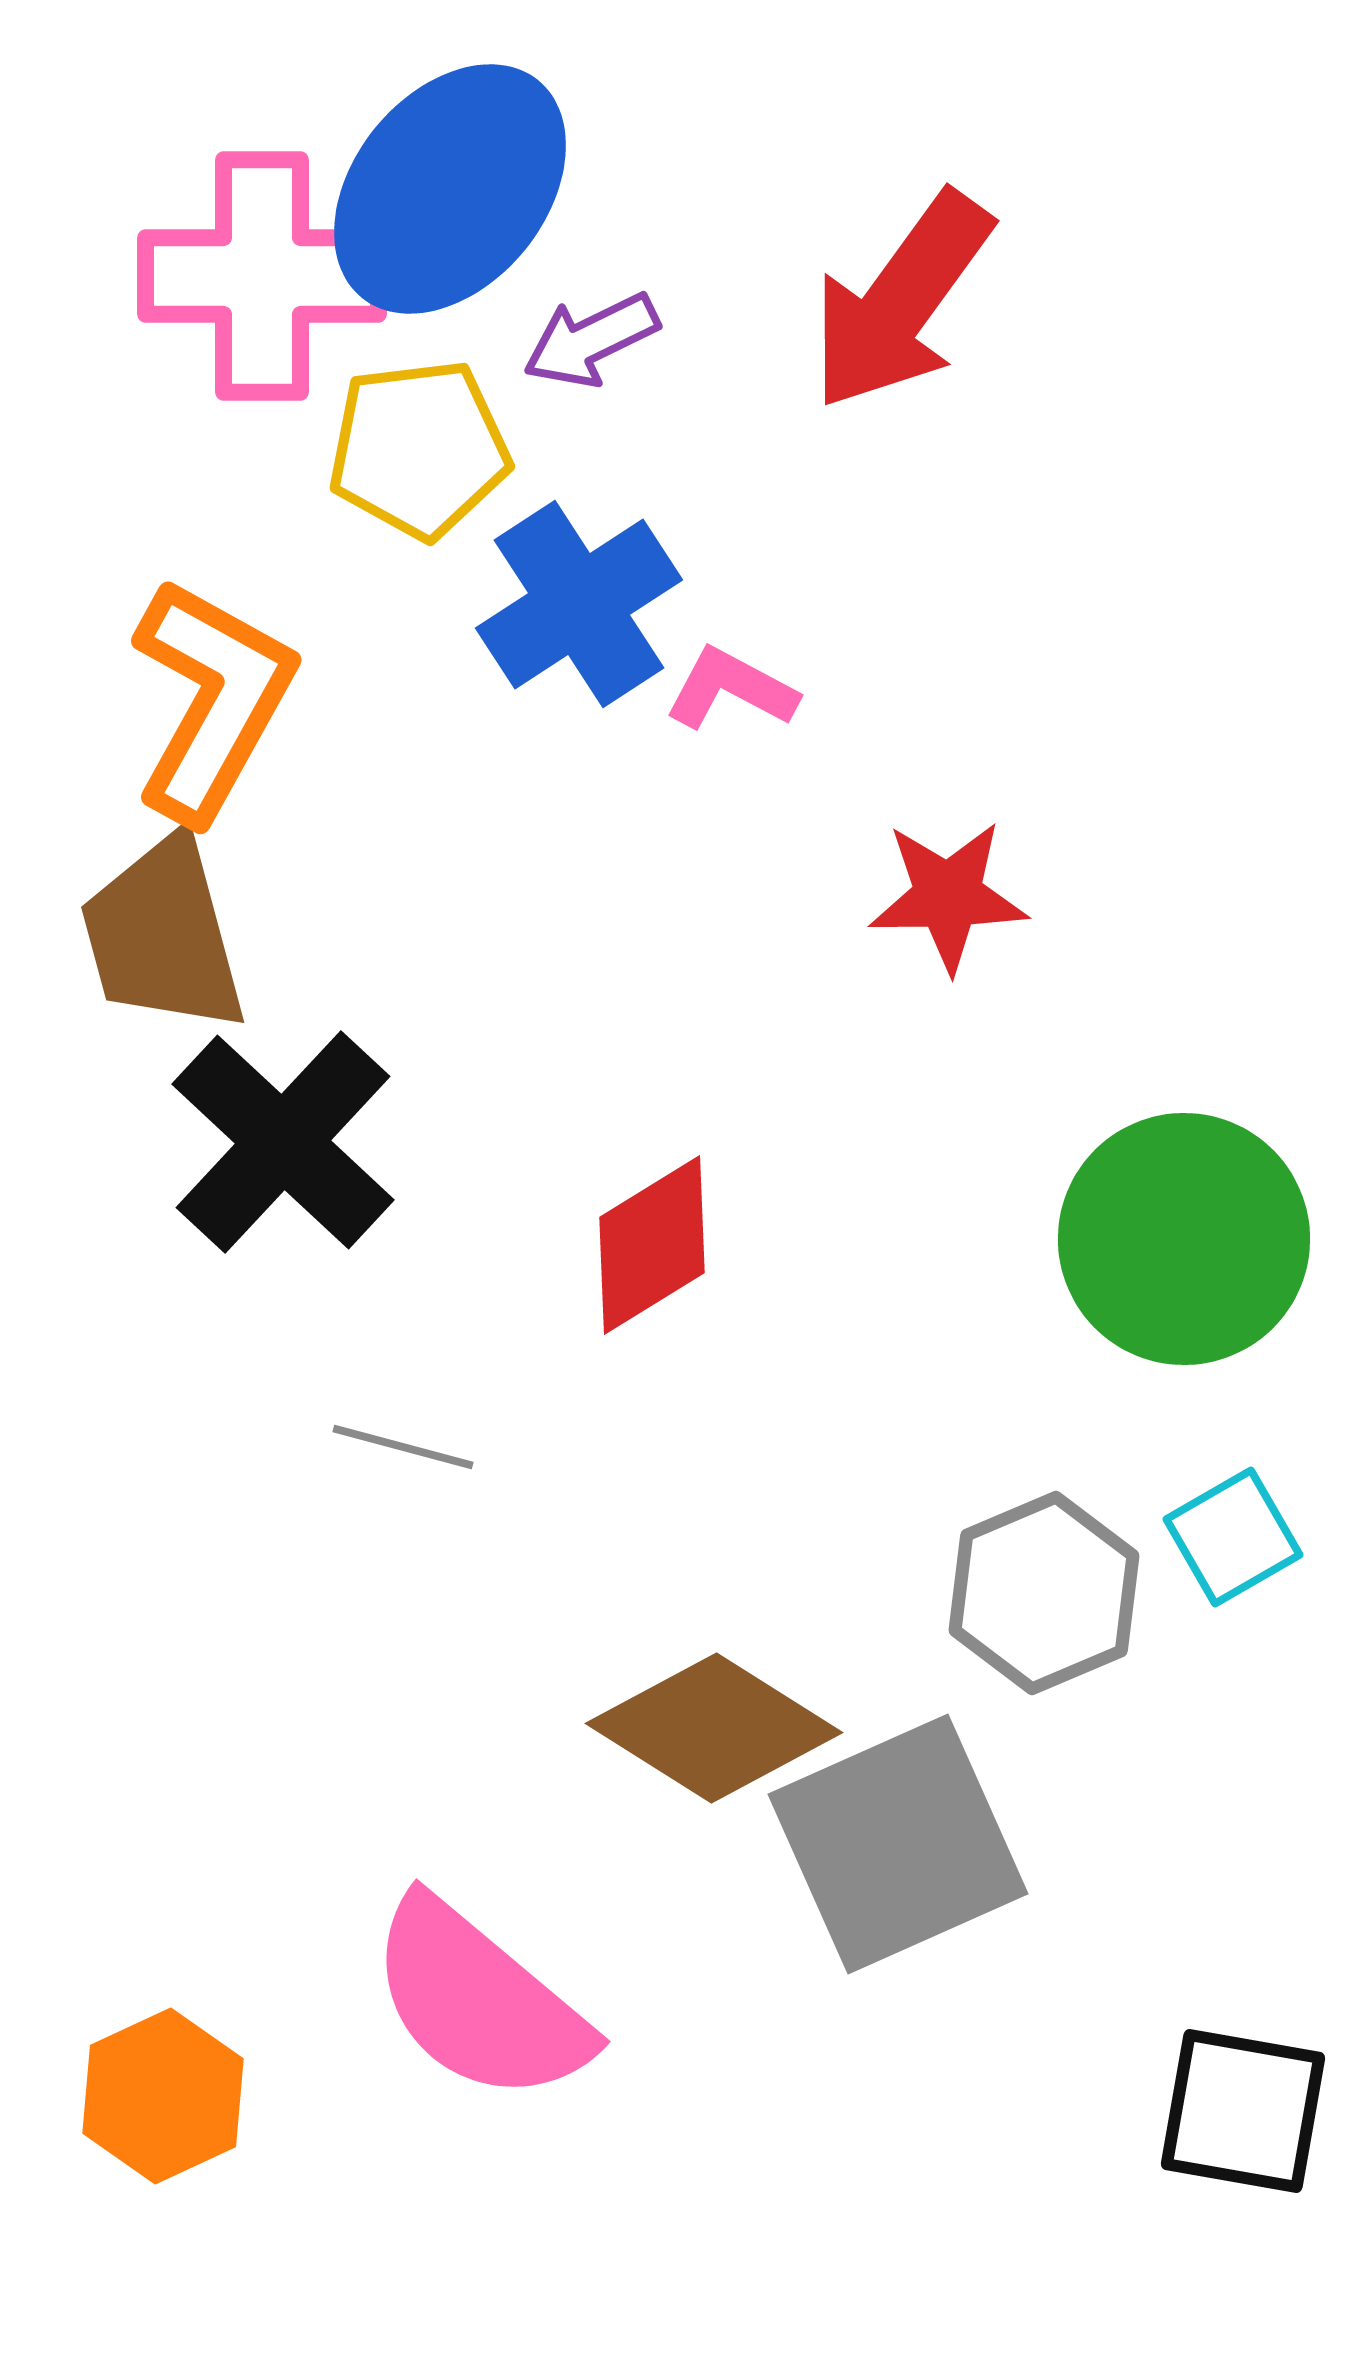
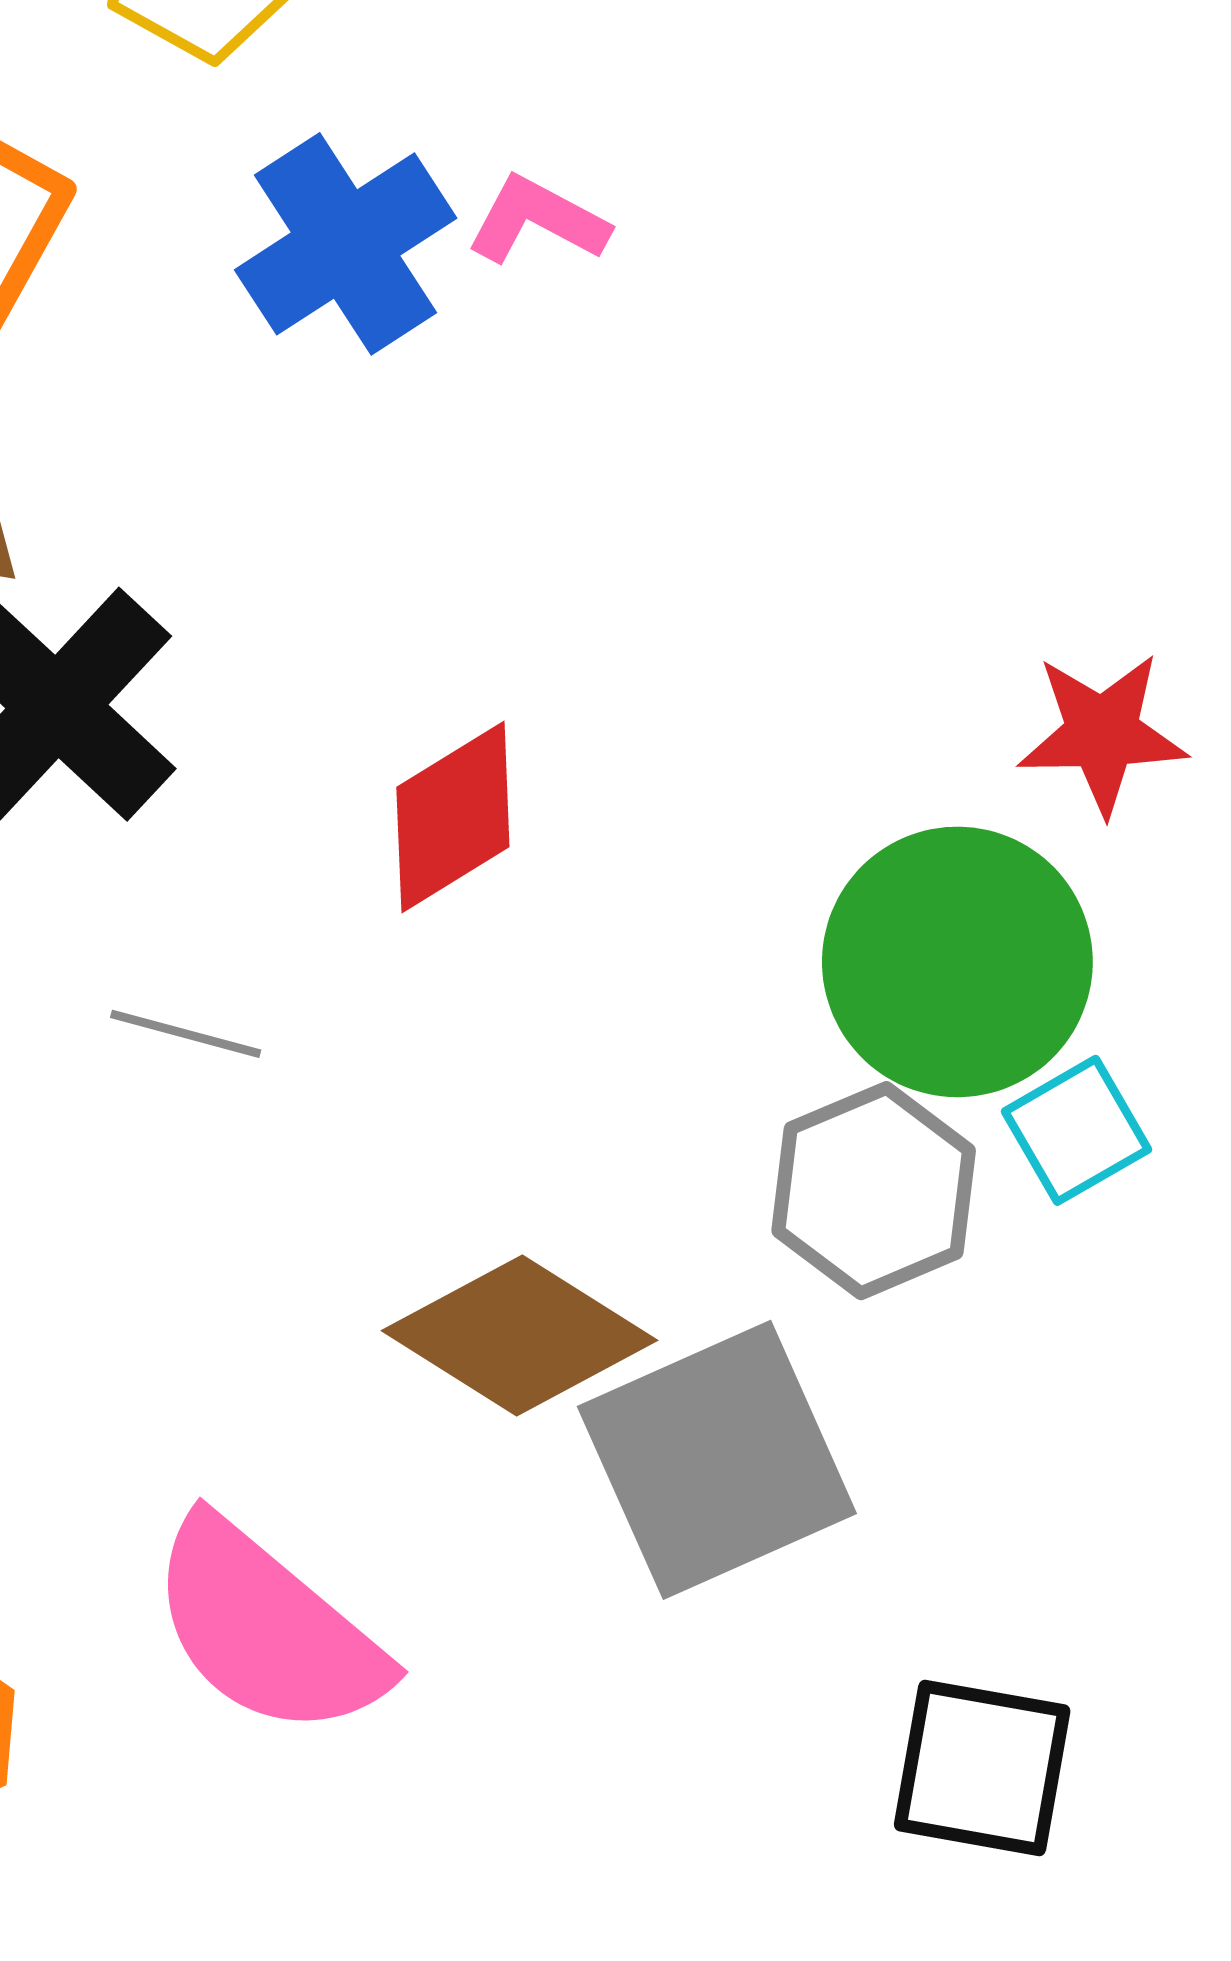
blue cross: (579, 604) -> (346, 244), moved
red star: (948, 896) -> (1102, 733), moved
green circle: (1184, 1239) -> (957, 962), moved
black square: (1243, 2111) -> (982, 1768), moved

